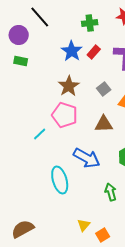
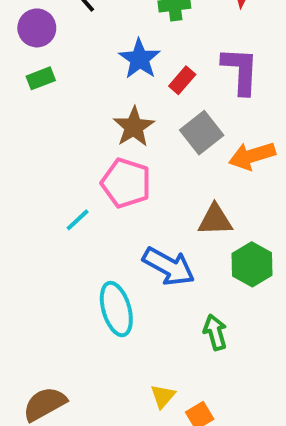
red rectangle: (94, 52) -> (182, 80), moved
green rectangle: (21, 61) -> (41, 78), turned -32
gray square: (104, 89) -> (202, 133), size x1.5
brown triangle: (104, 124) -> (215, 220), moved

